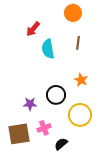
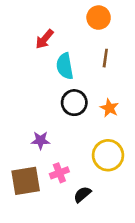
black circle: (56, 95) -> (74, 103), moved

